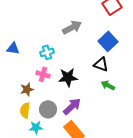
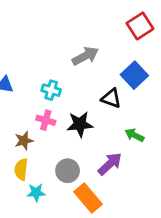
cyan cross: (47, 52) -> (51, 90), turned 32
black triangle: (101, 64) -> (111, 98), moved
purple arrow: (72, 106) -> (110, 164), moved
gray circle: (48, 109) -> (68, 171), moved

